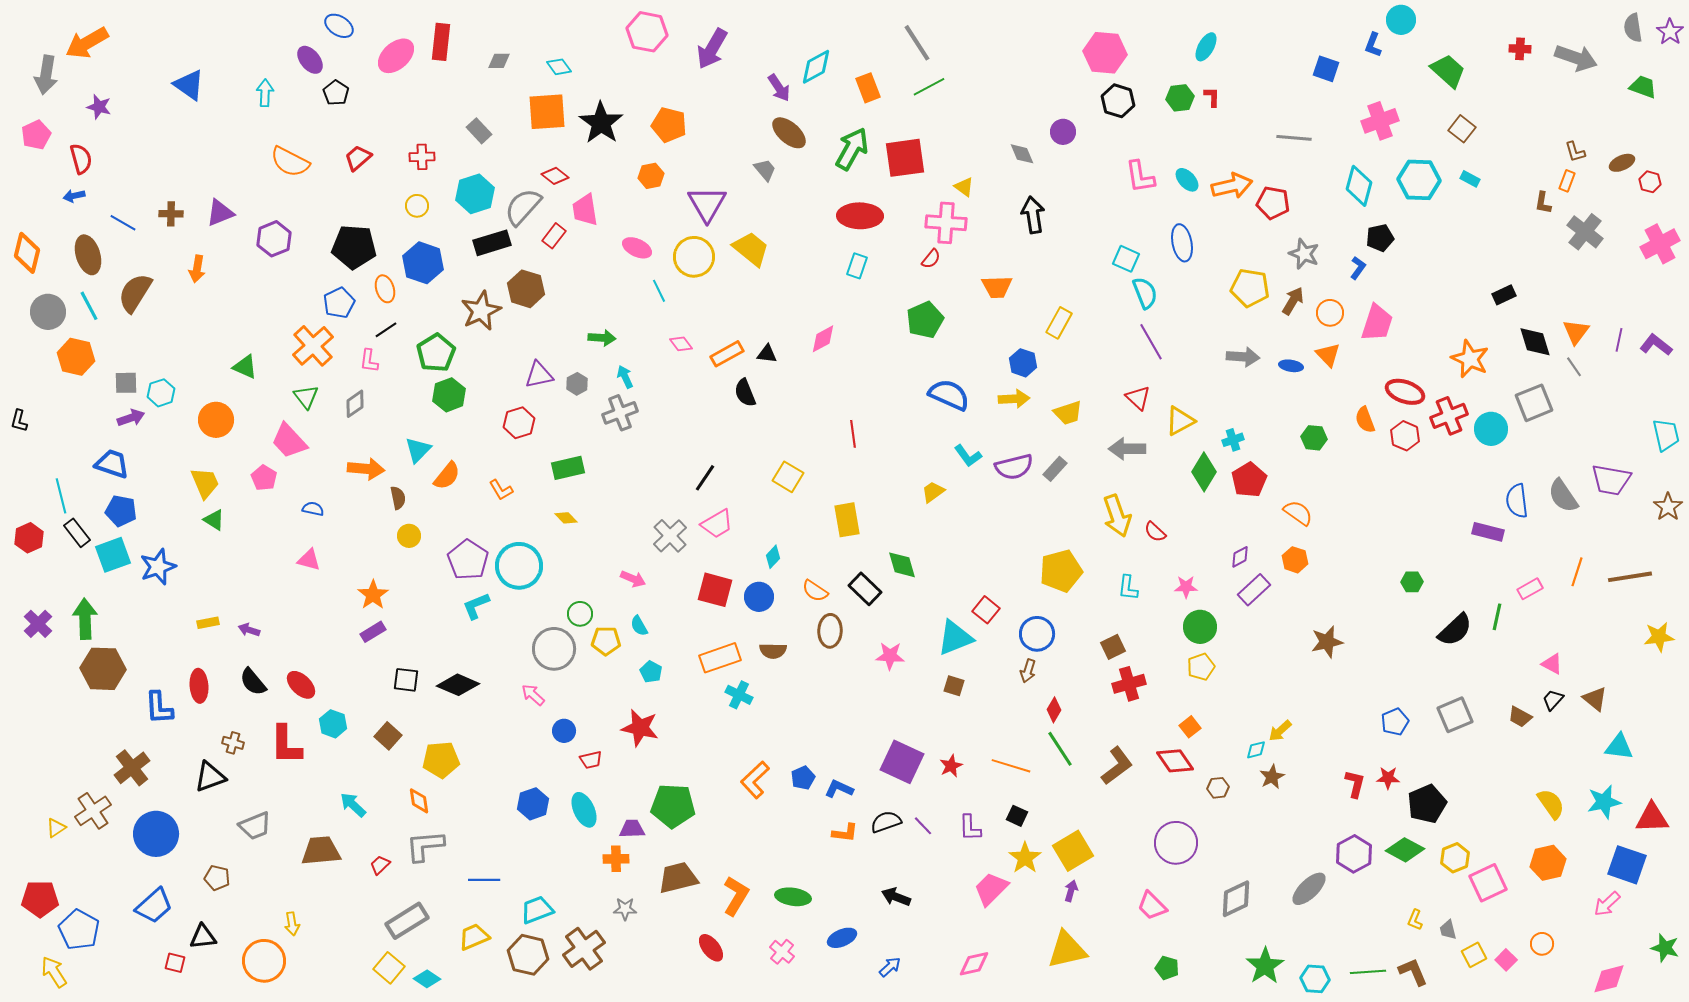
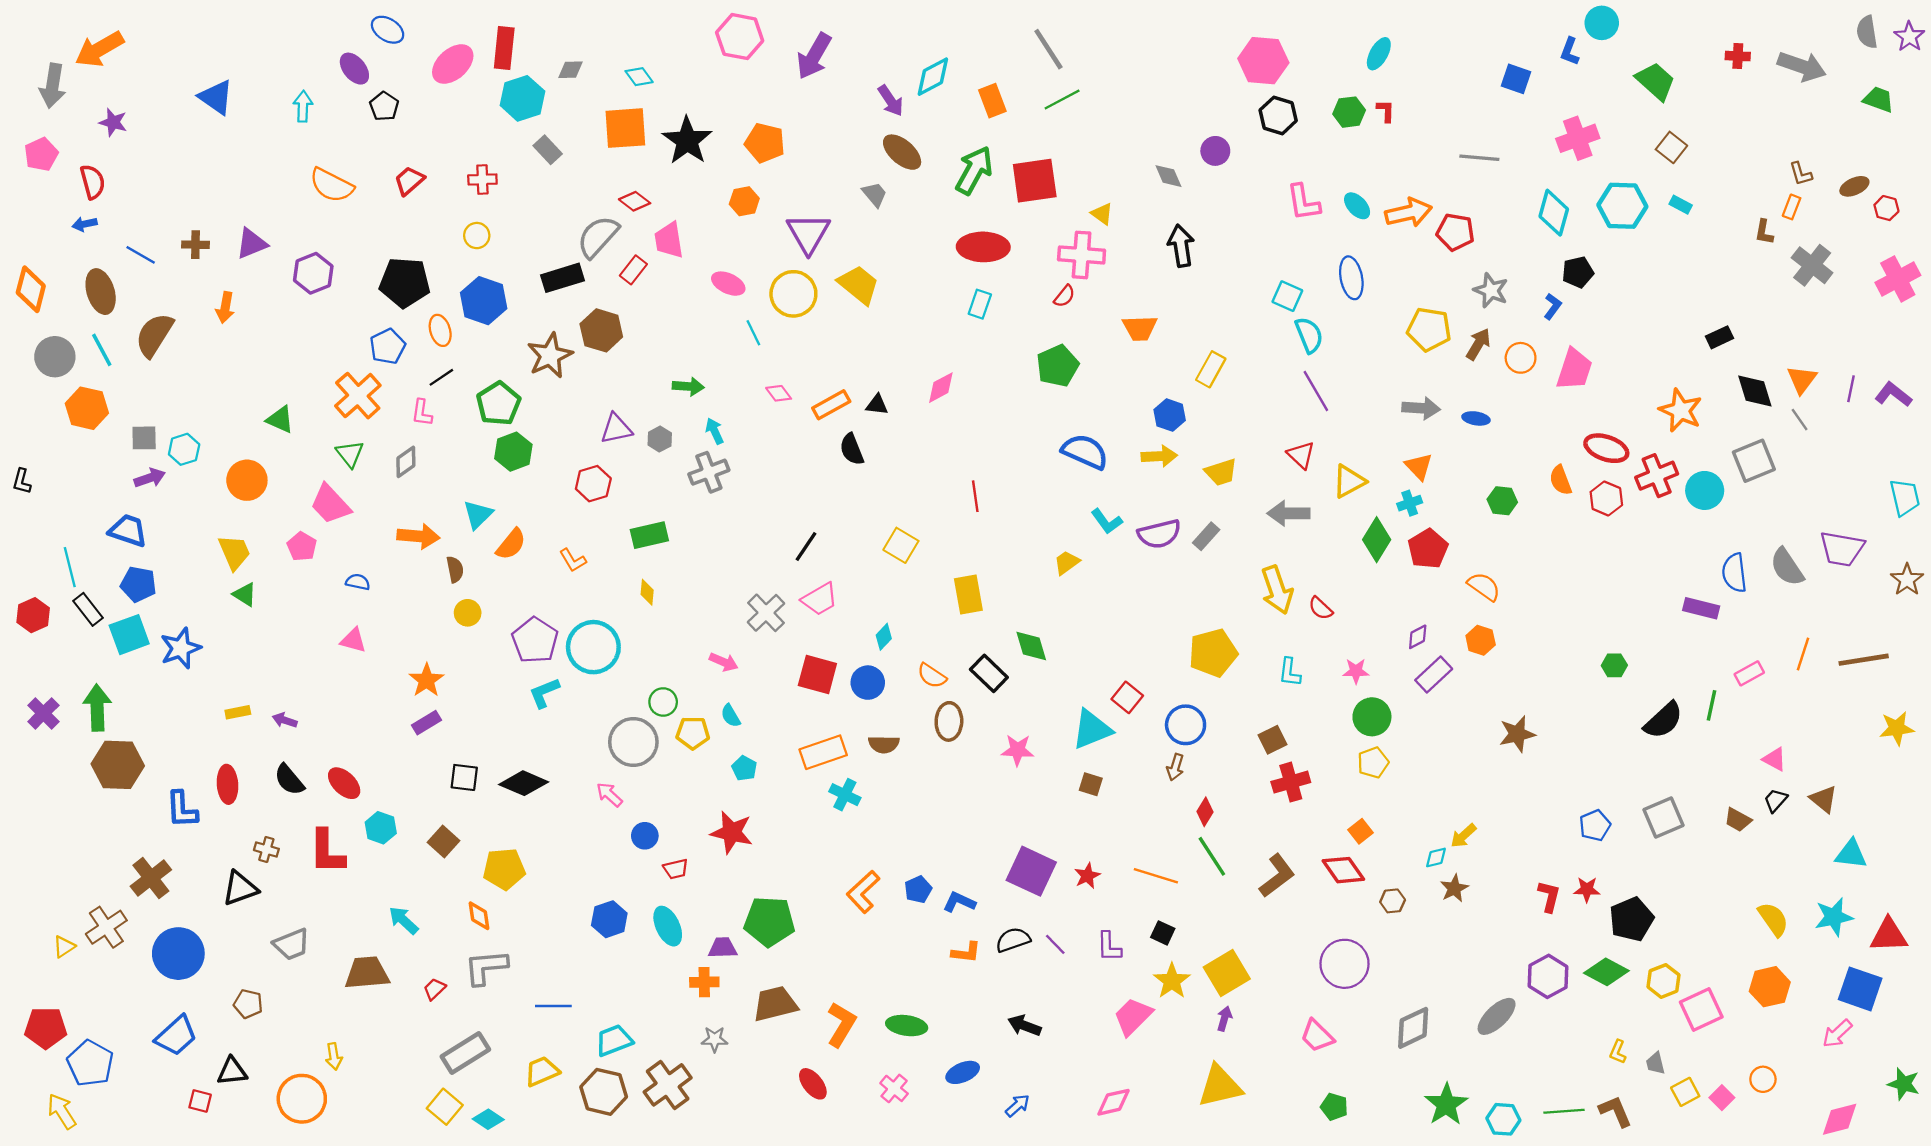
cyan hexagon: (475, 194) -> (522, 98), moved
orange triangle: (1328, 355) -> (1419, 466), moved
yellow diamond: (566, 518) -> (647, 592), turned 50

